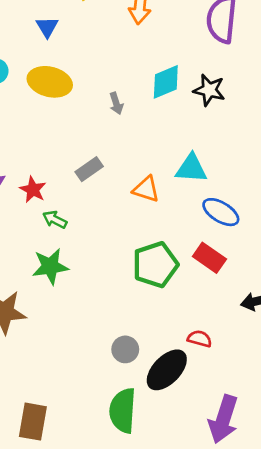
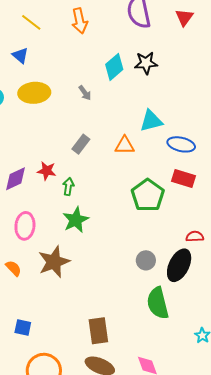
green arrow: (55, 220) -> (68, 187), turned 90

